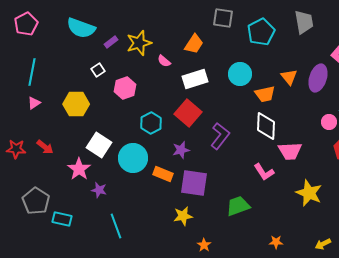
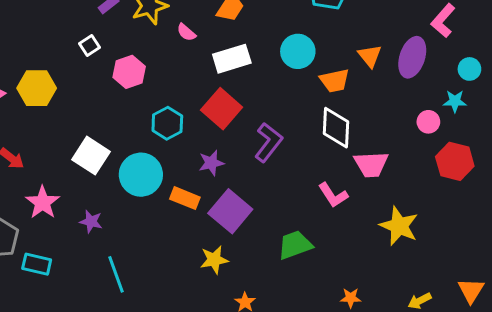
yellow hexagon: (76, 104) -> (37, 88), moved
pink star: (79, 169) -> (43, 202), moved
purple square: (194, 183) -> (230, 211), turned 32

